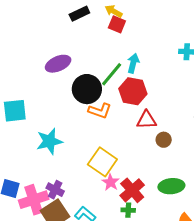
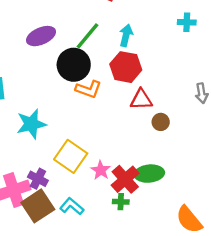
green line: (112, 74) -> (87, 36), moved
yellow square: (102, 162) -> (71, 156), moved
green ellipse: (171, 186) -> (149, 174), moved

